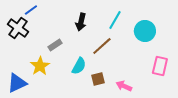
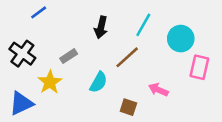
black cross: (18, 28) -> (22, 54), moved
pink rectangle: (160, 66) -> (199, 67), moved
brown square: (98, 79) -> (128, 107), moved, turned 32
pink arrow: (124, 86) -> (158, 90), moved

